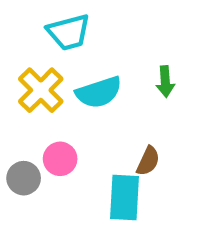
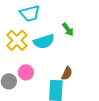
green arrow: (165, 82) -> (68, 29), moved, turned -32

